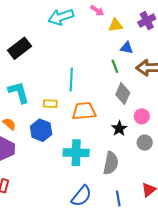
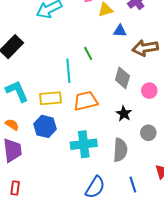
green line: (115, 66) -> (88, 53), moved
yellow rectangle: (50, 104) -> (50, 98), size x1.5
pink circle: (142, 116) -> (149, 91), moved
gray circle: (145, 143) -> (148, 133), moved

